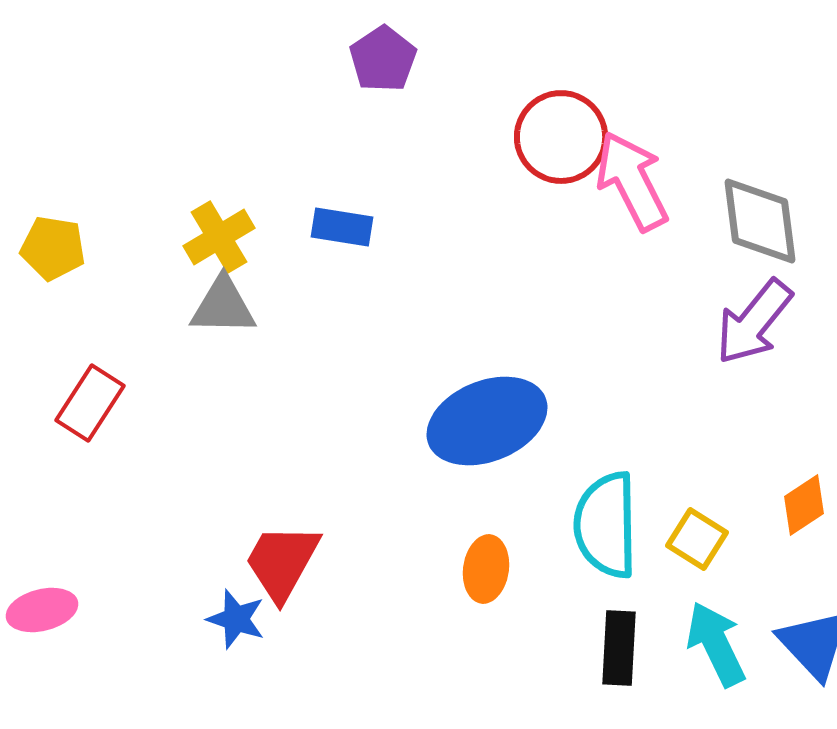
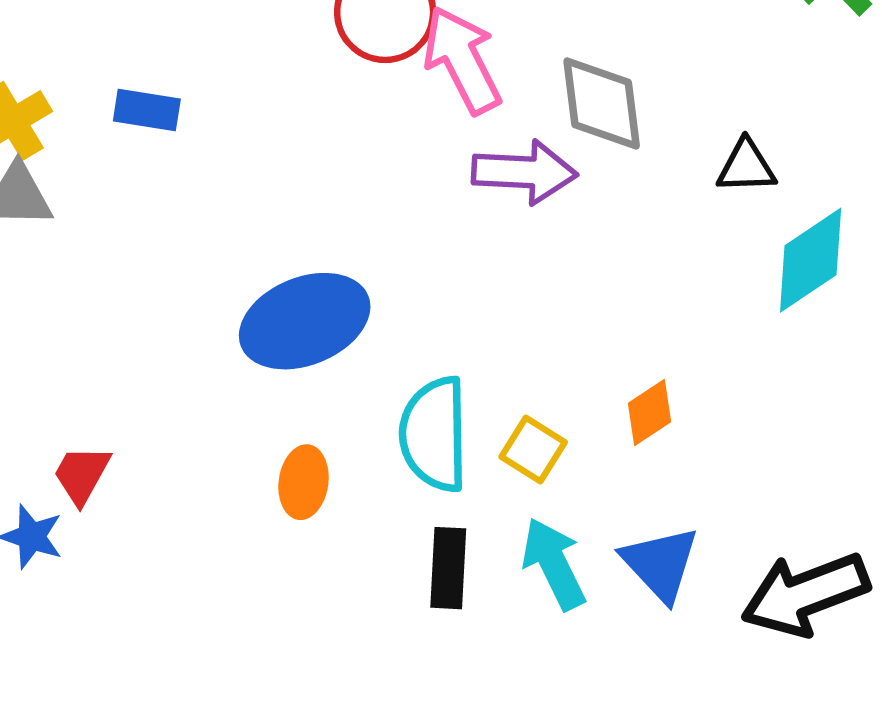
purple arrow: (754, 322) -> (524, 172), moved, turned -126
red trapezoid: (282, 562) -> (82, 475), size x0.7

